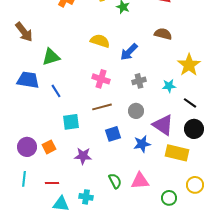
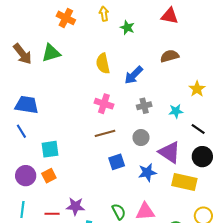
brown semicircle: (163, 34) -> (170, 56), turned -30
yellow semicircle: (100, 41) -> (103, 63), turned -120
green triangle: (51, 57) -> (51, 53), moved
yellow star: (189, 65) -> (197, 89), size x0.7
blue line: (56, 91) -> (21, 131), moved
cyan square: (71, 122) -> (50, 149), moved
purple star: (83, 156) -> (75, 206), moved

